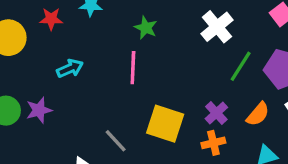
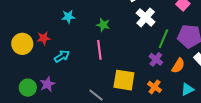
red star: (51, 19) -> (44, 38), moved
purple cross: (216, 113) -> (156, 59), moved
orange cross: (213, 143) -> (155, 87), turned -32

